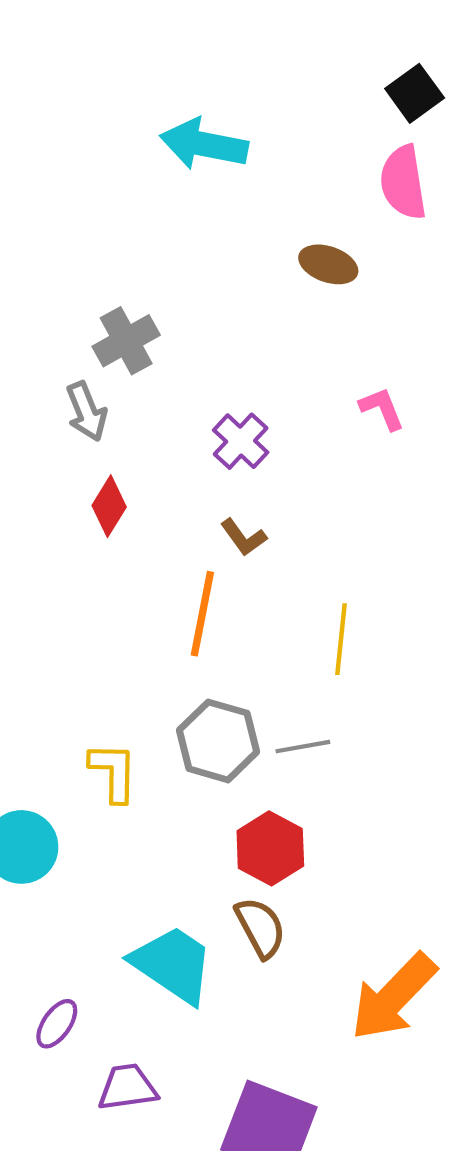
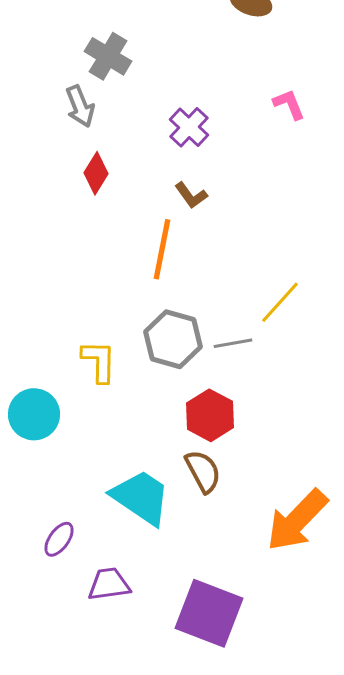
gray cross: (126, 341) -> (108, 56), turned -30
yellow line: (341, 639) -> (280, 302), moved, turned 36

